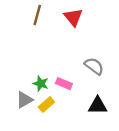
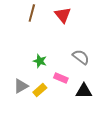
green star: (41, 84) -> (40, 61), moved
pink rectangle: (64, 84) -> (61, 78), moved

